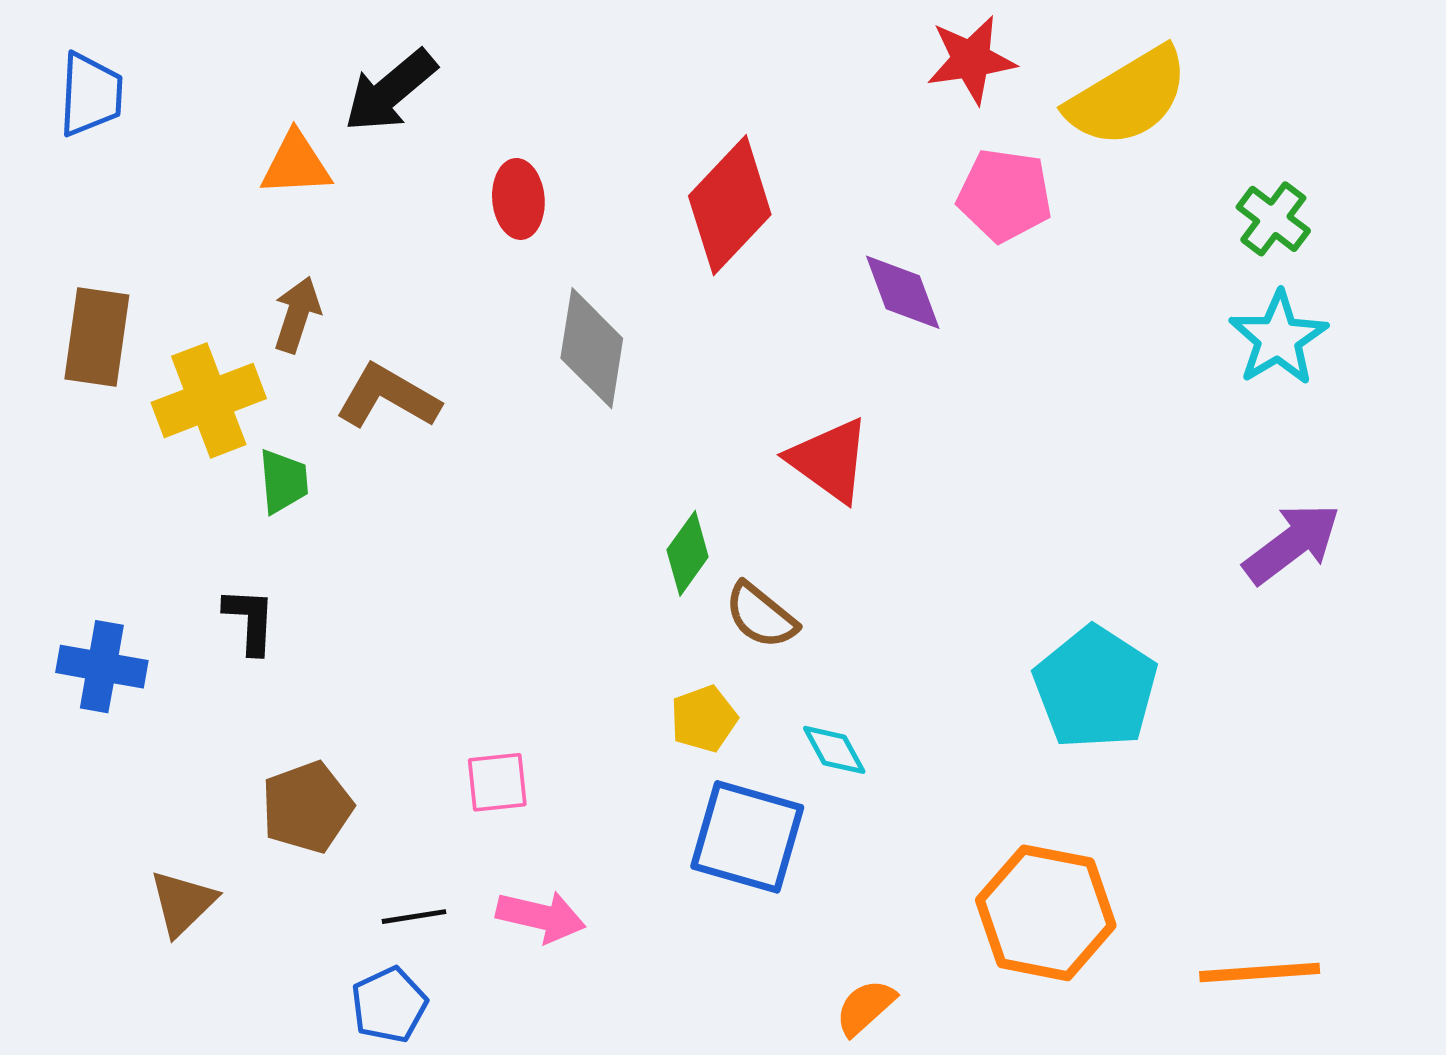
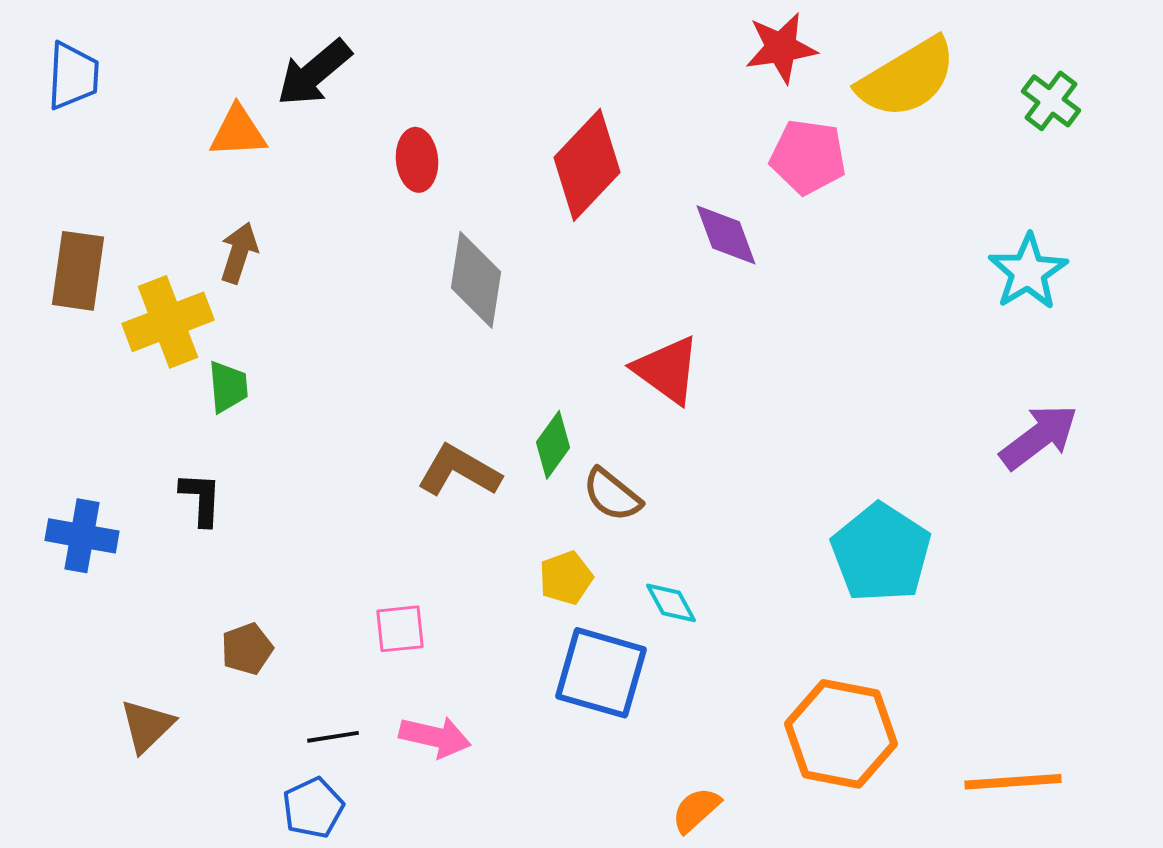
green cross: (1273, 219) -> (1051, 101), moved
brown L-shape: (388, 397) -> (459, 471), moved
brown pentagon: (307, 807) -> (247, 649), size x0.7

